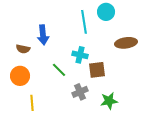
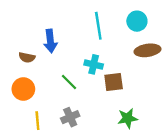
cyan circle: (106, 12) -> (137, 21), moved
gray cross: (80, 92) -> (70, 117), moved

